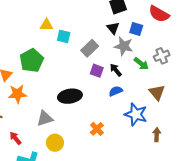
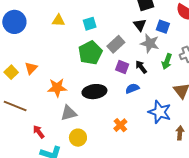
yellow triangle: (46, 25) -> (58, 20), moved
cyan square: (64, 36) -> (90, 24), moved, turned -32
green pentagon: (32, 60) -> (90, 53), moved
green arrow: (141, 64) -> (167, 61), turned 70
blue semicircle: (116, 91) -> (132, 88), moved
orange star: (17, 94) -> (57, 88), moved

